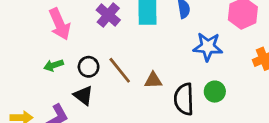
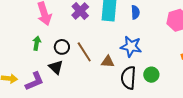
blue star: (208, 47) -> (131, 47), moved
green arrow: (54, 65) -> (37, 43), turned 112

